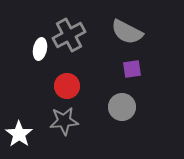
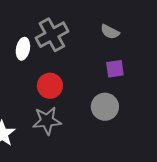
gray semicircle: (127, 32) -> (110, 32), size x0.6

